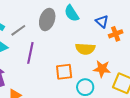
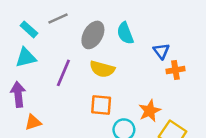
gray line: (18, 30) -> (58, 18), moved
yellow semicircle: (85, 49) -> (102, 69), moved
orange star: (102, 69) -> (150, 111), turned 30

